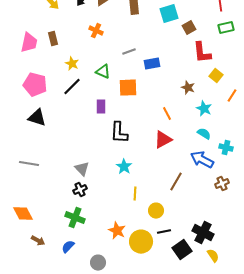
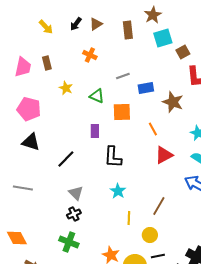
black line: (72, 87) -> (66, 159), moved
brown star: (188, 88) -> (173, 102), moved, size x1.5
orange line: (167, 114) -> (153, 129), moved
red triangle: (163, 140) -> (164, 155), moved
brown line: (176, 182) -> (159, 206), moved

